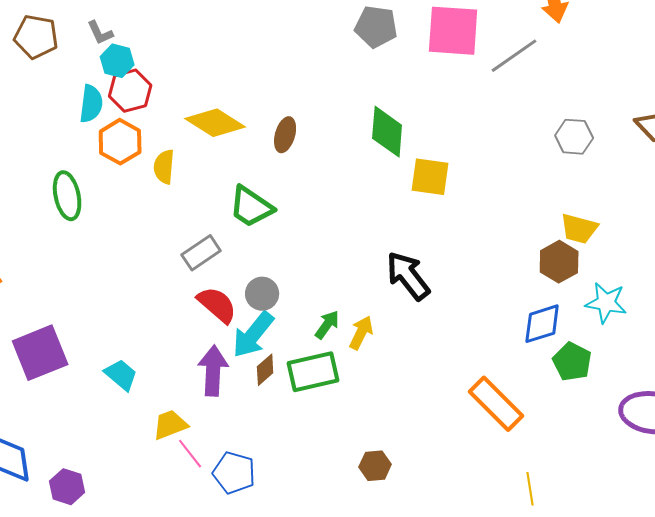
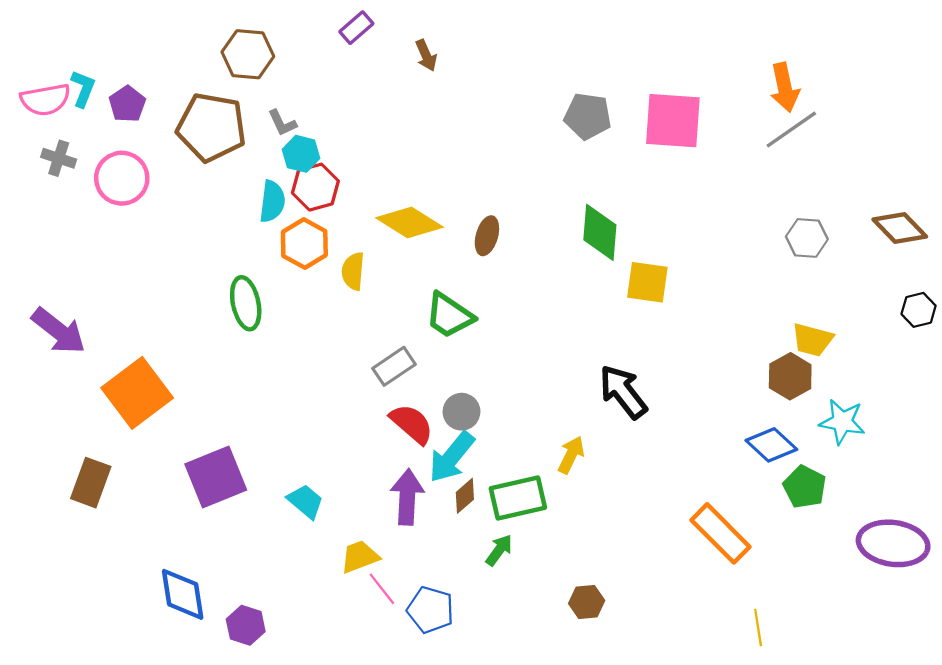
brown pentagon: (36, 37) -> (211, 127), size x1.4
gray line: (514, 56) -> (791, 129), moved
blue diamond: (542, 324) -> (771, 445), turned 60
green arrow: (327, 325) -> (499, 550), moved

